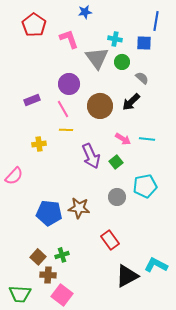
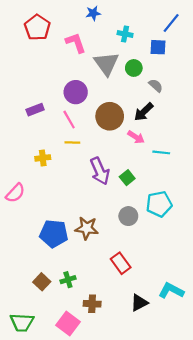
blue line: (156, 21) -> (171, 23), turned 30
cyan cross: (115, 39) -> (125, 34), moved
pink arrow: (123, 139) -> (136, 137), moved
brown cross: (48, 275) -> (92, 304), moved
black triangle: (127, 276) -> (139, 303), size x0.7

